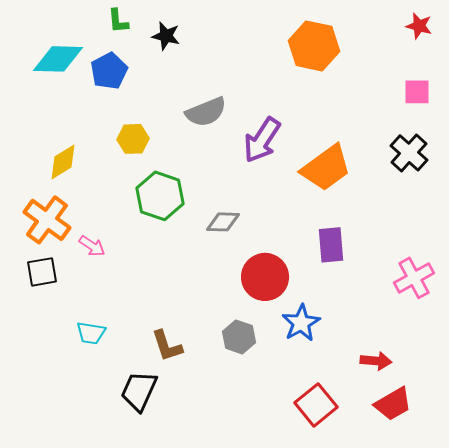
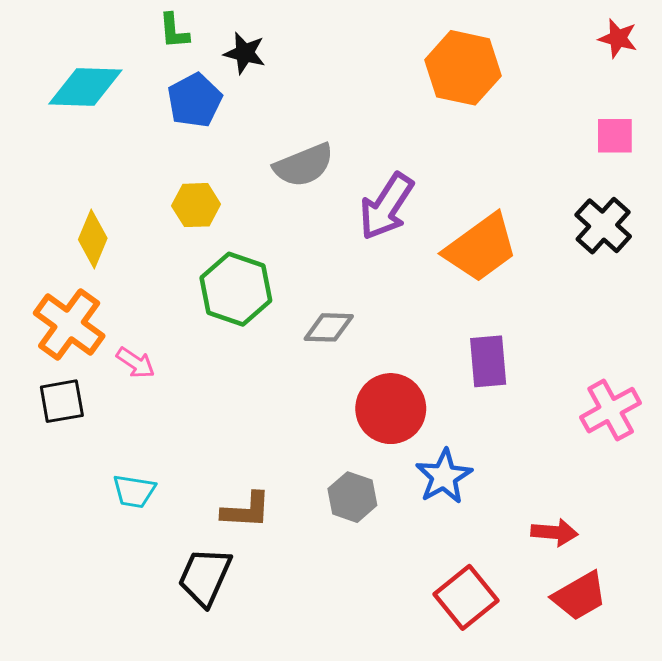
blue pentagon: (109, 71) -> (195, 100), moved
yellow diamond: (63, 162) -> (93, 239), turned -36
brown L-shape: (167, 346) -> (246, 510), turned -69

